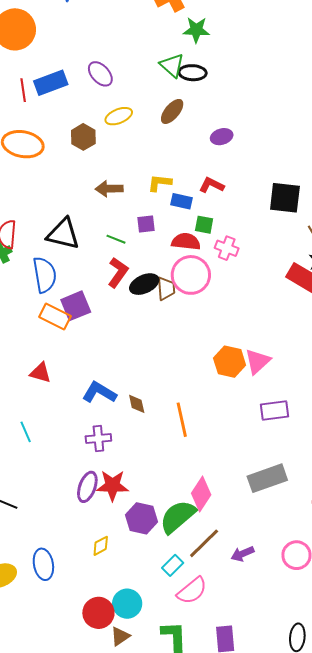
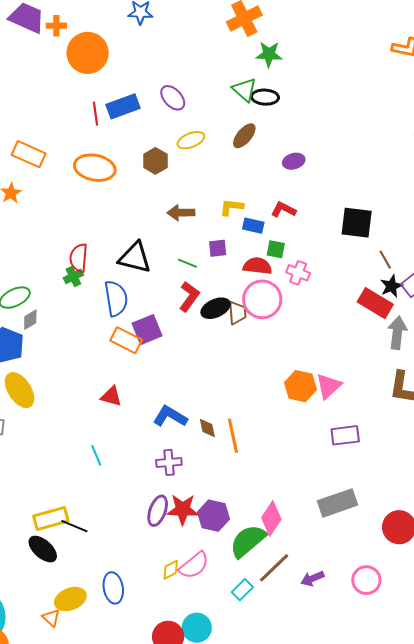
orange line: (182, 420) -> (233, 436), moved
purple hexagon: (141, 518) -> (213, 516), moved
pink semicircle: (192, 591) -> (194, 565), moved

